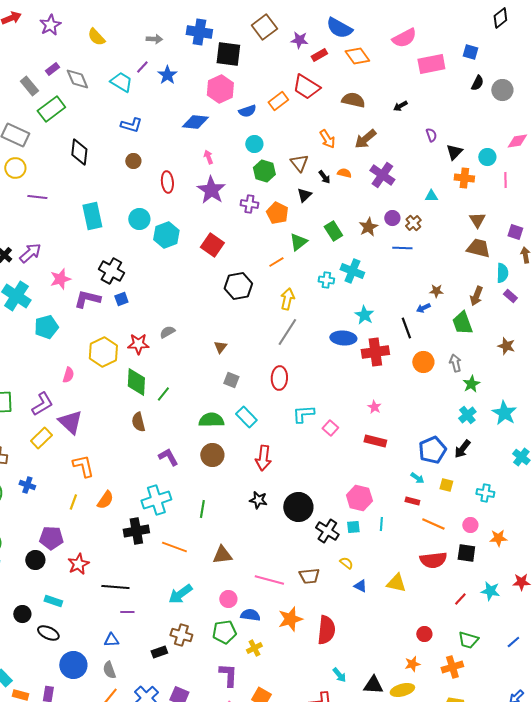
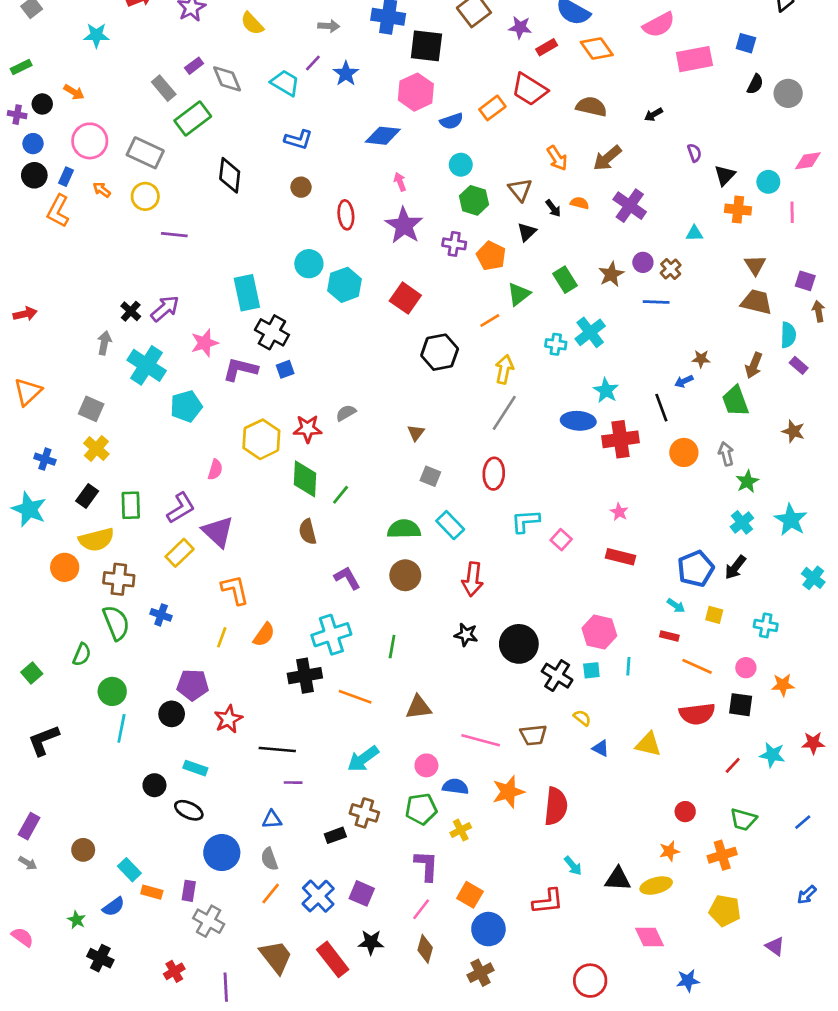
cyan rectangle: (92, 216) -> (247, 293), moved
cyan cross: (352, 271) -> (590, 332), turned 30

